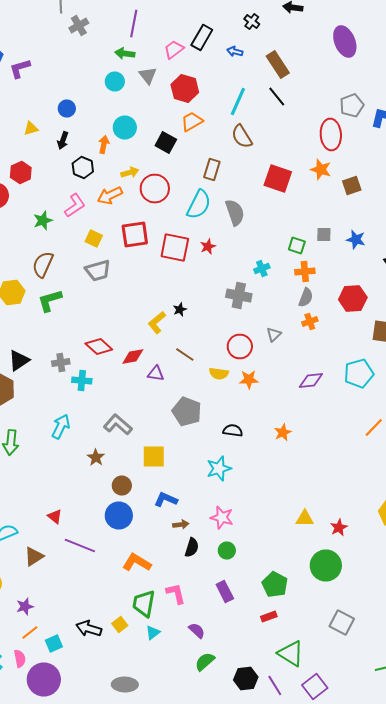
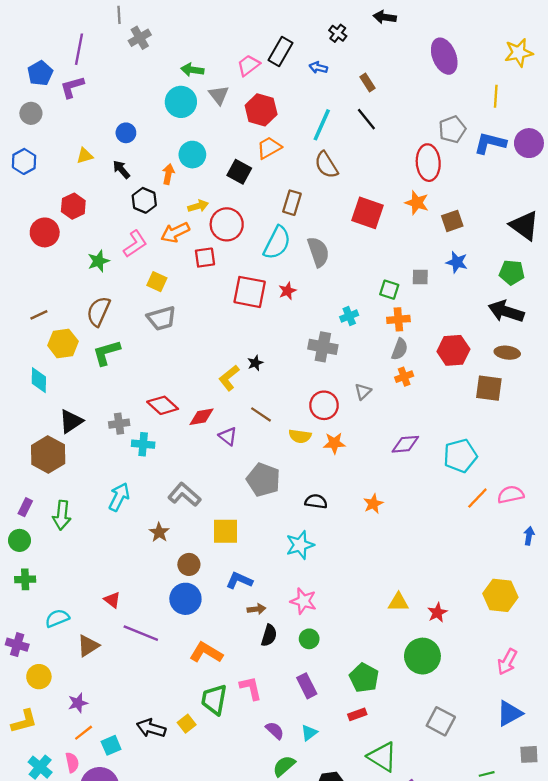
purple line: (134, 24) -> (79, 49), moved
brown rectangle: (278, 64) -> (368, 82), size x0.6
cyan circle: (115, 82) -> (181, 102), size x1.4
black arrow: (63, 140) -> (121, 169), turned 120
red square: (135, 234) -> (205, 258), moved, size x0.7
blue star: (356, 240) -> (457, 262), moved
purple triangle: (156, 374) -> (228, 436), turned 30
cyan pentagon: (359, 374) -> (460, 456), moved
cyan triangle: (153, 632) -> (309, 733), moved

